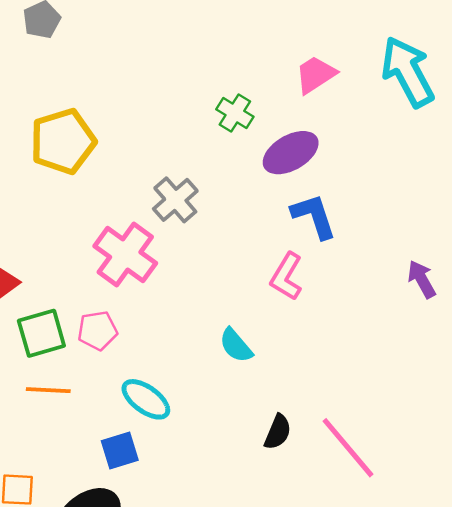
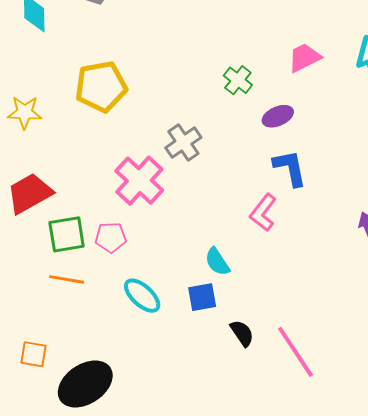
purple ellipse: (291, 153) -> (278, 116), size x0.7
black semicircle: (278, 432) -> (242, 333), turned -64
blue square: (120, 451) -> (202, 297), moved

